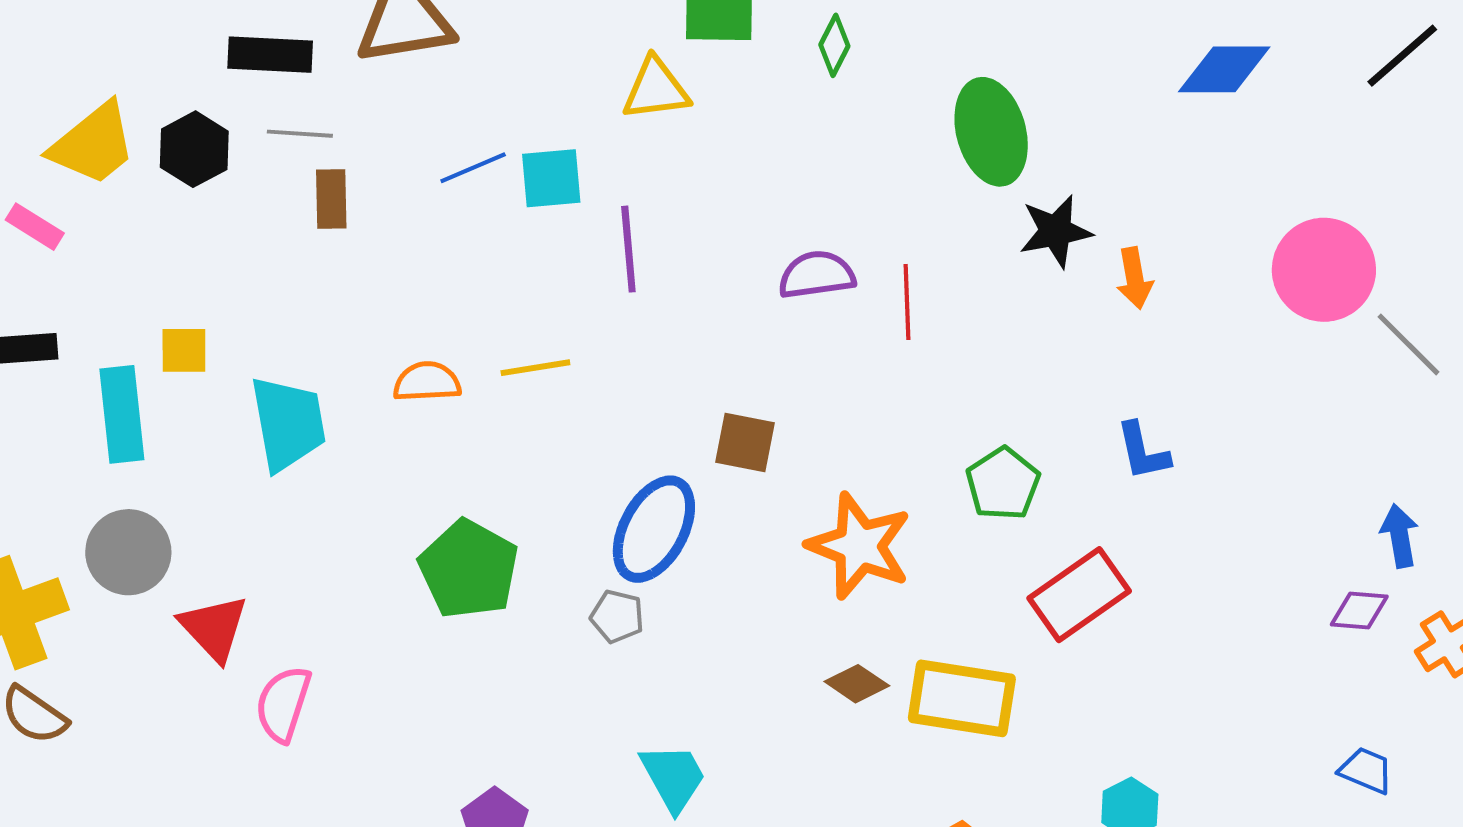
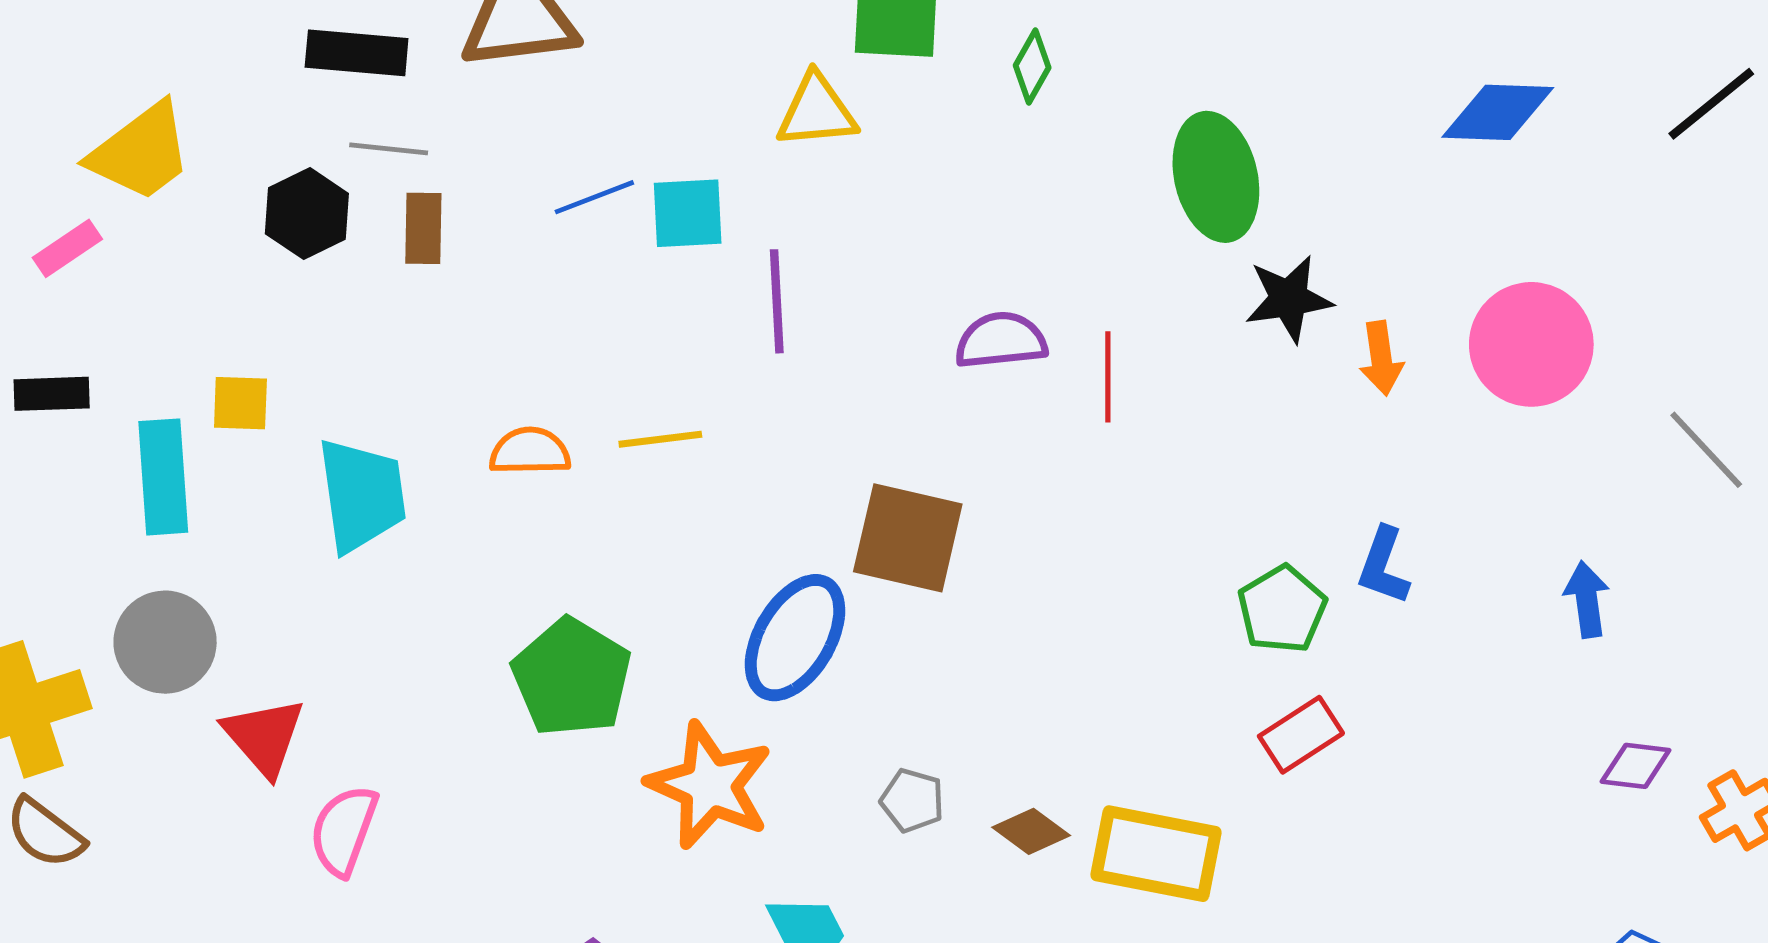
black hexagon: (194, 149) -> (307, 214), moved
pink rectangle: (35, 227) -> (67, 248), turned -68
pink circle: (1324, 270) -> (1531, 344), moved
brown square: (745, 442) -> (908, 538), size x1.5
blue L-shape: (1143, 451) -> (1383, 566), turned 30
green pentagon: (1003, 484) -> (1282, 609), moved
blue arrow: (1400, 536) -> (1587, 599), moved
orange star: (859, 546) -> (710, 785), moved
red rectangle: (1079, 595) -> (1301, 735), size x0.7
gray pentagon: (617, 616) -> (912, 800), moved

